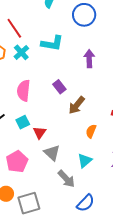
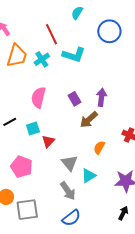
red line: (14, 28) -> (51, 34), moved
purple arrow: (89, 59) -> (101, 97), moved
gray triangle: (52, 153) -> (69, 163), moved
pink pentagon: (17, 162) -> (22, 167), turned -30
blue semicircle: (86, 203) -> (71, 218), moved

